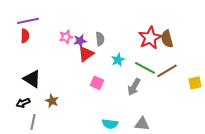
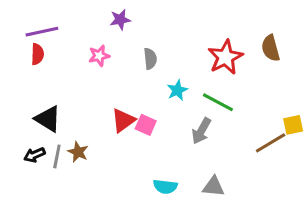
brown semicircle: (167, 39) -> (271, 48), moved
purple star: (80, 41) -> (120, 20), moved
red triangle: (86, 54) -> (123, 120), moved
brown line: (167, 71) -> (271, 143), moved
gray line: (33, 122) -> (57, 156), moved

